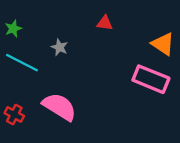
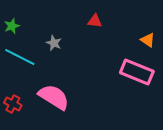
orange triangle: (163, 44) -> (148, 40), size x0.7

